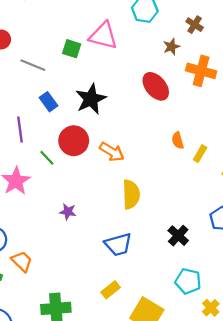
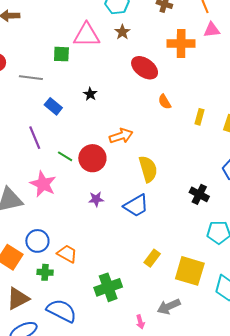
brown star: (171, 47) -> (122, 32), moved
black star: (91, 99) -> (90, 94), size x0.5
orange semicircle: (178, 140) -> (165, 102), moved
red circle: (74, 141) -> (92, 158), moved
orange arrow: (112, 152) -> (121, 136), turned -35
blue trapezoid: (118, 244) -> (136, 206), moved

